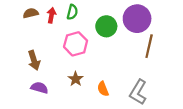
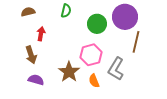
red arrow: (51, 15) -> (41, 34), moved
pink hexagon: (76, 44) -> (91, 55), moved
brown star: (76, 79) -> (69, 72), size x1.5
gray L-shape: (138, 92) -> (116, 69), moved

